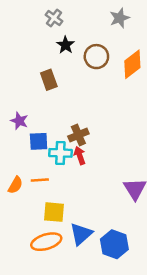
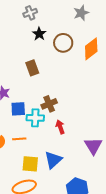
gray cross: (54, 18) -> (30, 13), turned 32
brown rectangle: (49, 80) -> (32, 68), moved
red arrow: (80, 156) -> (60, 127), moved
blue triangle: (81, 234) -> (53, 160), moved

